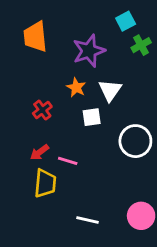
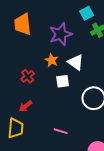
white triangle: (110, 90) -> (76, 62), turned -30
pink line: (68, 161) -> (61, 131), moved
yellow trapezoid: (45, 183) -> (16, 128), moved

